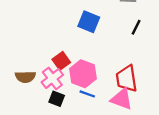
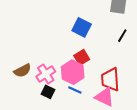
red square: (61, 61) -> (82, 57), moved
brown semicircle: (25, 77) -> (22, 71), turned -30

